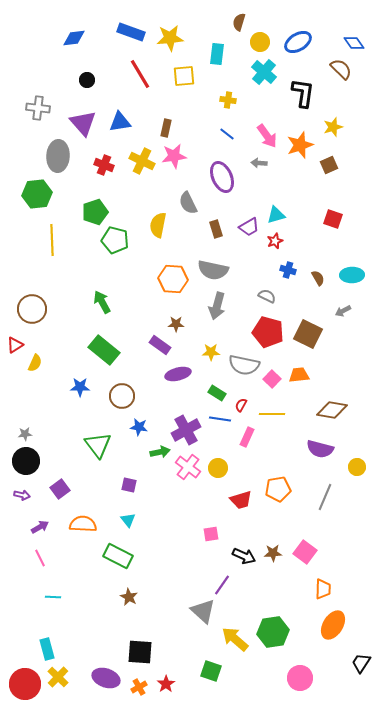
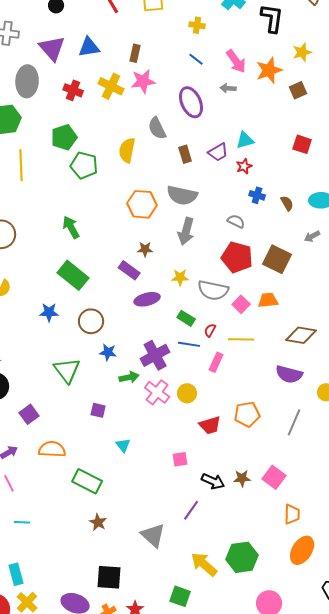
cyan triangle: (128, 520) -> (123, 445), moved
gray triangle: (203, 611) -> (153, 535), moved

